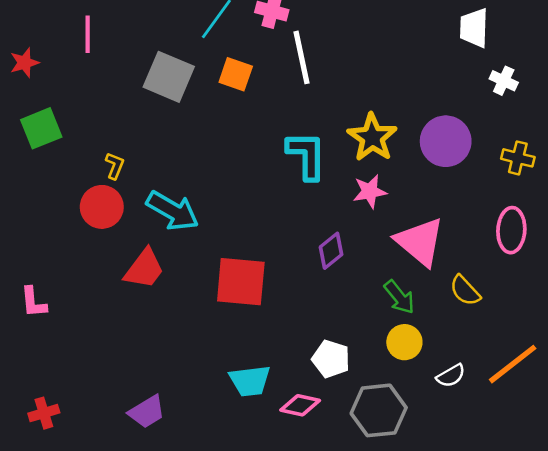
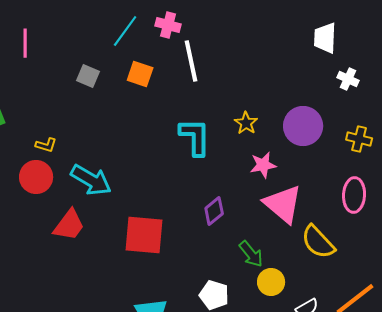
gray square: (169, 77) -> (88, 76), size x0.6
yellow star: (372, 137) -> (246, 123), size x0.6
yellow L-shape: (115, 166) -> (46, 145), turned 85
pink star: (370, 191) -> (263, 165), moved
yellow semicircle: (465, 291) -> (318, 242), size x1.4
green arrow: (399, 297) -> (251, 254), moved

